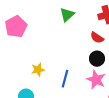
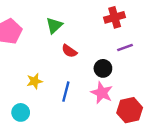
green triangle: (67, 15) -> (54, 26), moved
red semicircle: (97, 38) -> (69, 51), moved

